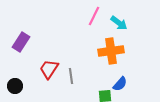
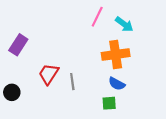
blue semicircle: (120, 84) -> (117, 84), moved, turned 77

